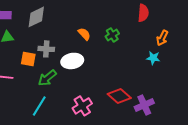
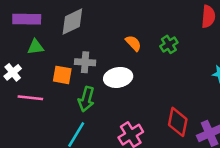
green arrow: (47, 78) -> (86, 99), turned -36
red diamond: (119, 96) -> (178, 122), turned 60

